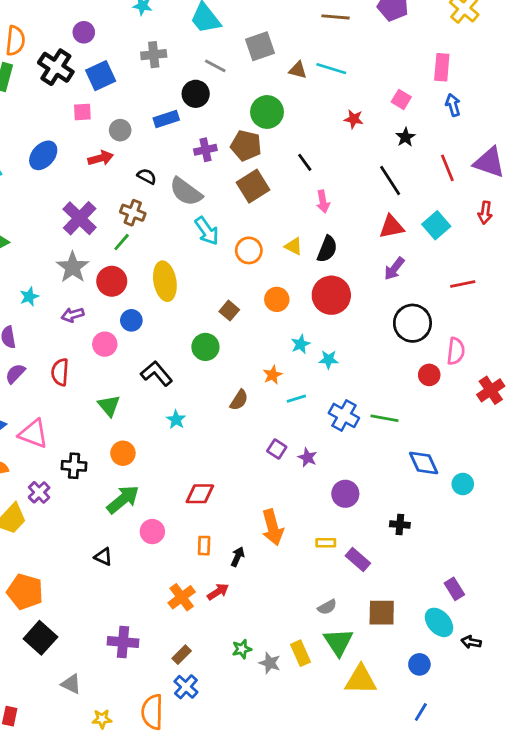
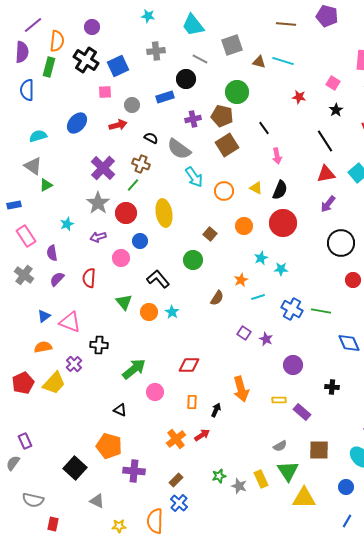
purple circle: (84, 32) -> (92, 27), moved
orange circle: (123, 453) -> (149, 312), moved
orange pentagon: (25, 592) -> (109, 446), moved

